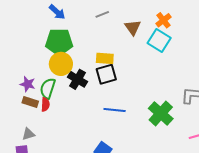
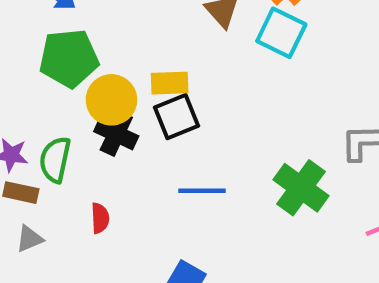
yellow circle: (61, 64) -> (111, 100), moved
red semicircle: (45, 104) -> (100, 218), moved
gray triangle: (28, 134) -> (29, 239), moved

